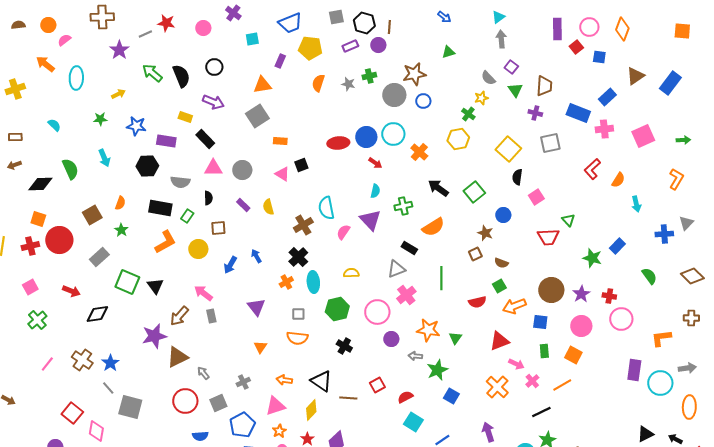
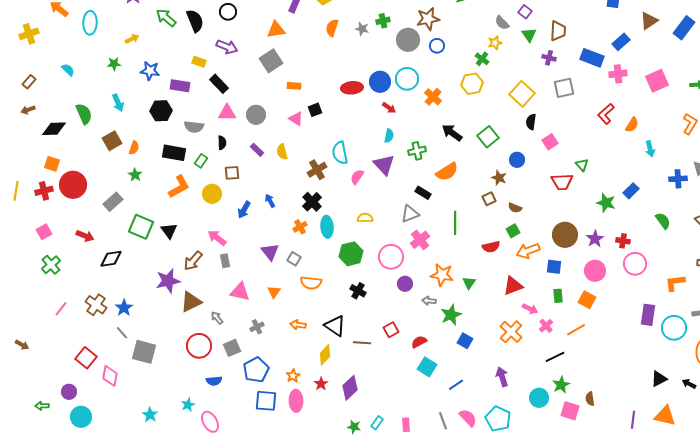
brown rectangle: (15, 137) -> (29, 82), turned -48
brown square: (92, 215) -> (112, 141), moved
gray square: (298, 314) -> (294, 259), moved, turned 32
pink triangle: (275, 406) -> (240, 292), moved, turned 30

